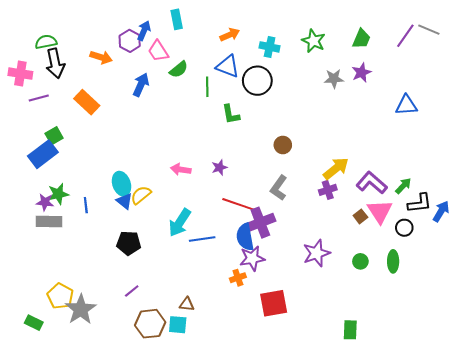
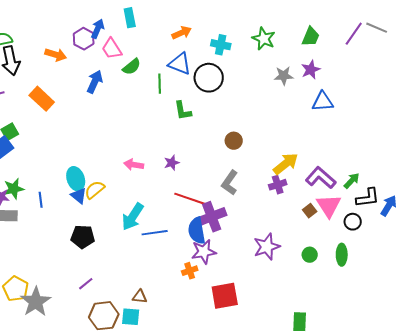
blue triangle: (406, 105) -> (323, 102), moved

